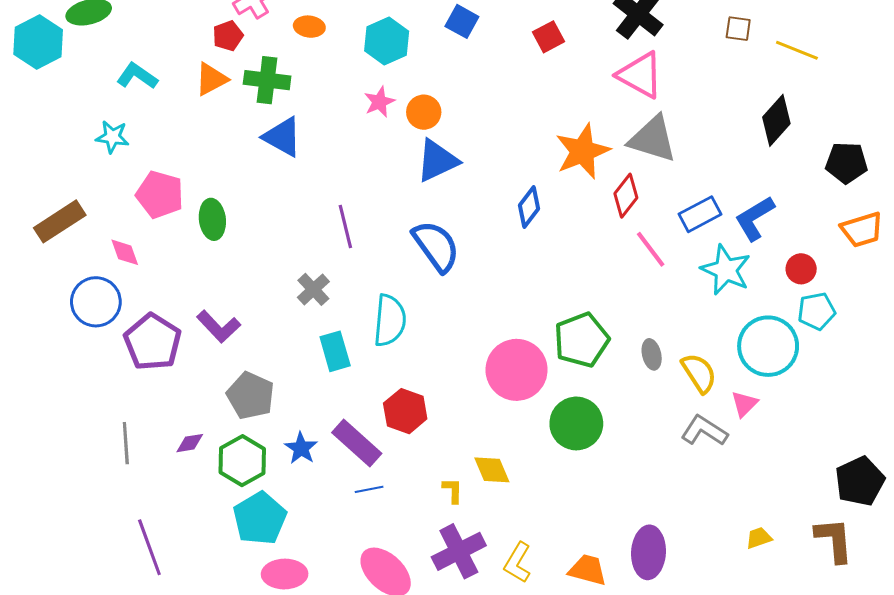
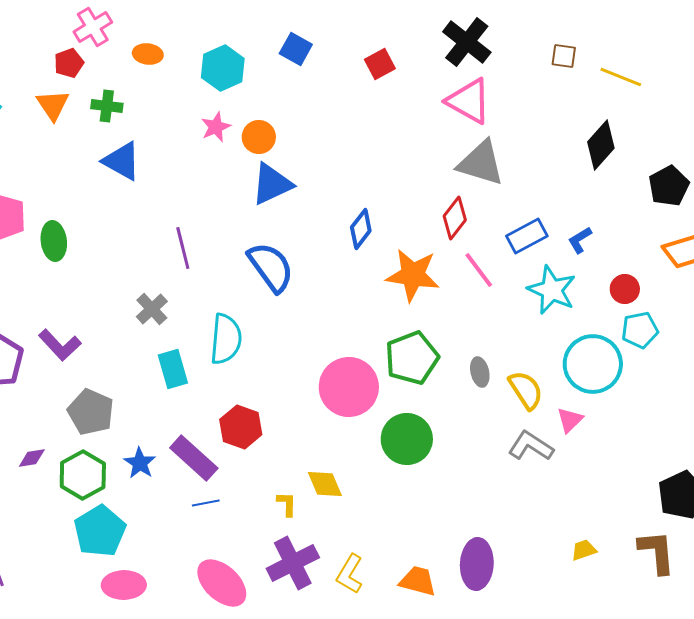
orange triangle: (211, 79) -> (53, 105), turned -36
green cross: (267, 80) -> (107, 106), size x0.7
orange star: (583, 151) -> (413, 275), moved, turned 30
black pentagon: (846, 163) -> (669, 186), turned -30
blue L-shape: (755, 218) -> (580, 240), size x0.6

